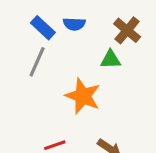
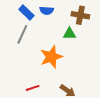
brown cross: (127, 30) -> (80, 15), turned -30
orange star: (83, 96) -> (51, 57), turned 30

